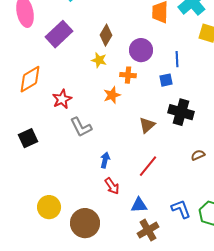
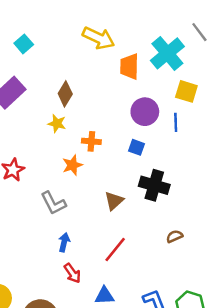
purple circle: (141, 50) -> (145, 112), moved
blue line: (177, 59) -> (176, 122), moved
blue square: (166, 80) -> (137, 147), turned 32
gray L-shape: (81, 127) -> (53, 203), moved

